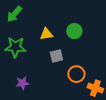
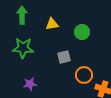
green arrow: (14, 14) -> (22, 15), turned 138
yellow triangle: (46, 34) -> (52, 24), moved

